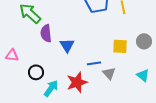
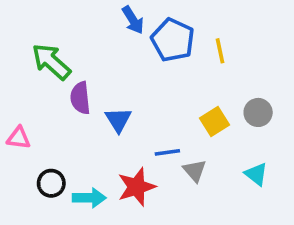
yellow square: (120, 46) -> (215, 122), turned -35
black circle: (36, 72) -> (51, 183), moved
cyan arrow: (51, 88) -> (89, 198), turned 54

